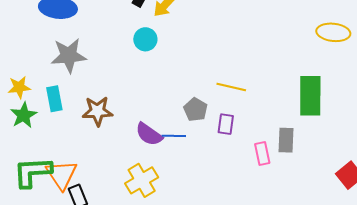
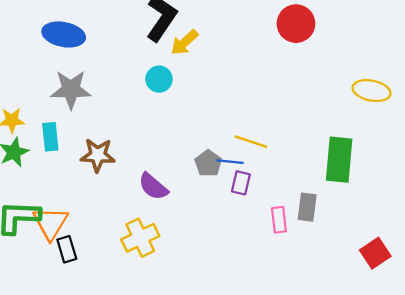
blue line: (174, 136) -> (230, 162), moved

